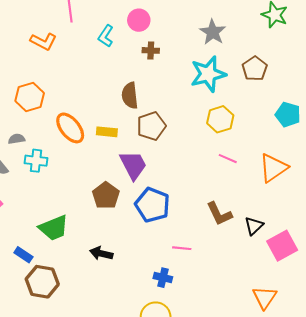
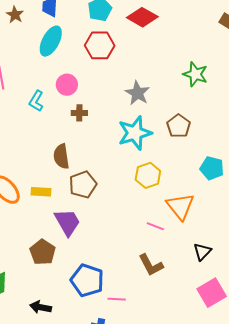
pink line: (228, 159) -> (155, 226), moved
orange triangle: (273, 168) -> (180, 206), moved, turned -32
blue pentagon: (152, 205) -> (87, 280), moved
black triangle: (254, 226) -> (202, 252), moved

